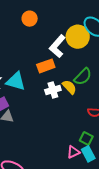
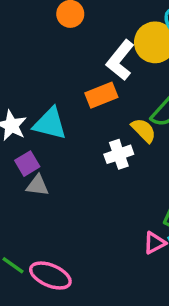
white cross: (53, 90) -> (119, 154), moved

